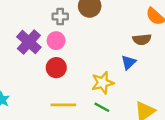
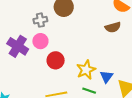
blue triangle: (128, 62) -> (106, 77), moved
red circle: (56, 68) -> (56, 60), moved

